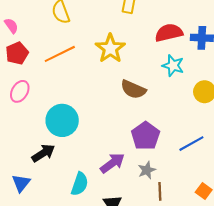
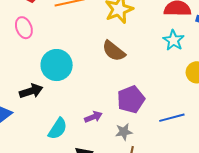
brown semicircle: (133, 89) -> (114, 51), moved
pink ellipse: (20, 91) -> (24, 28), turned -65
purple arrow: (112, 163) -> (93, 117), size x0.7

